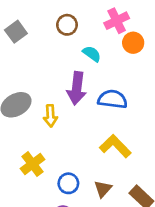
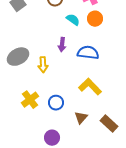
orange circle: (133, 43) -> (95, 19), moved
purple arrow: (77, 88) -> (62, 45), size x0.6
blue circle: (68, 183) -> (56, 103), moved

